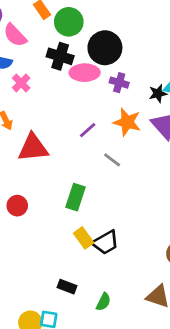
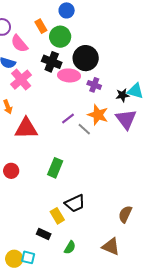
pink cross: (21, 83) -> (21, 80), size x1.5
gray line: (112, 160) -> (84, 129), moved
yellow rectangle: (84, 238) -> (57, 216), moved

